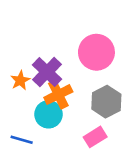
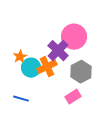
purple cross: (47, 72) -> (58, 51), moved
cyan circle: (48, 114) -> (31, 68), moved

